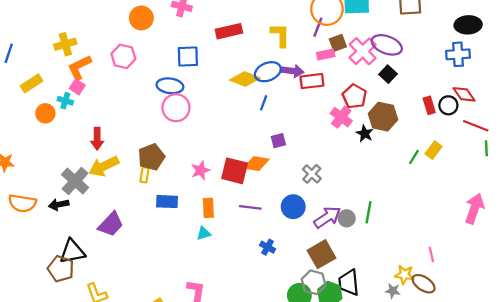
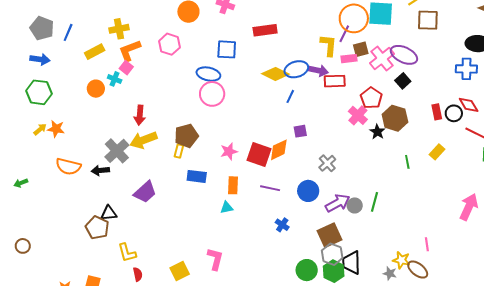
yellow L-shape: (280, 35) -> (329, 45), moved
yellow rectangle: (32, 83) -> (95, 52), moved
green line: (414, 157) -> (407, 162), moved, turned -48
orange diamond: (256, 164) -> (279, 150), turned -40
black triangle: (72, 252) -> (109, 213), size x0.7
gray hexagon: (314, 282) -> (332, 254), moved

